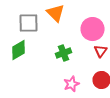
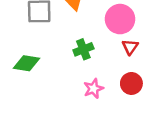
green diamond: (18, 50) -> (27, 63), moved, turned 40

